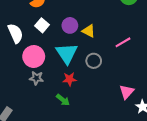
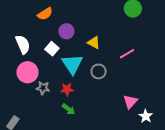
white square: (42, 25) -> (52, 49), moved
purple circle: (70, 25) -> (66, 31), moved
pink circle: (34, 56) -> (28, 72), moved
red star: (70, 79) -> (67, 89), moved

